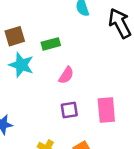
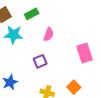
purple square: (69, 110) -> (40, 61), moved

